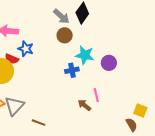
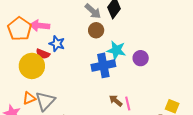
blue cross: (72, 70) -> (103, 65), size x1.6
pink line: (96, 95) -> (128, 104), moved

